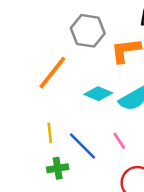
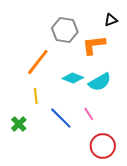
yellow line: (50, 133) -> (36, 96), moved
green cross: (58, 168) -> (19, 124), moved, turned -35

